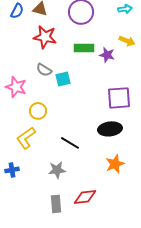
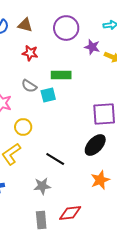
red star: (45, 37) -> (30, 53), size x0.7
green rectangle: (84, 48) -> (61, 75), moved
purple star: (107, 55) -> (92, 47), moved
black ellipse: (110, 129) -> (95, 145), turned -40

